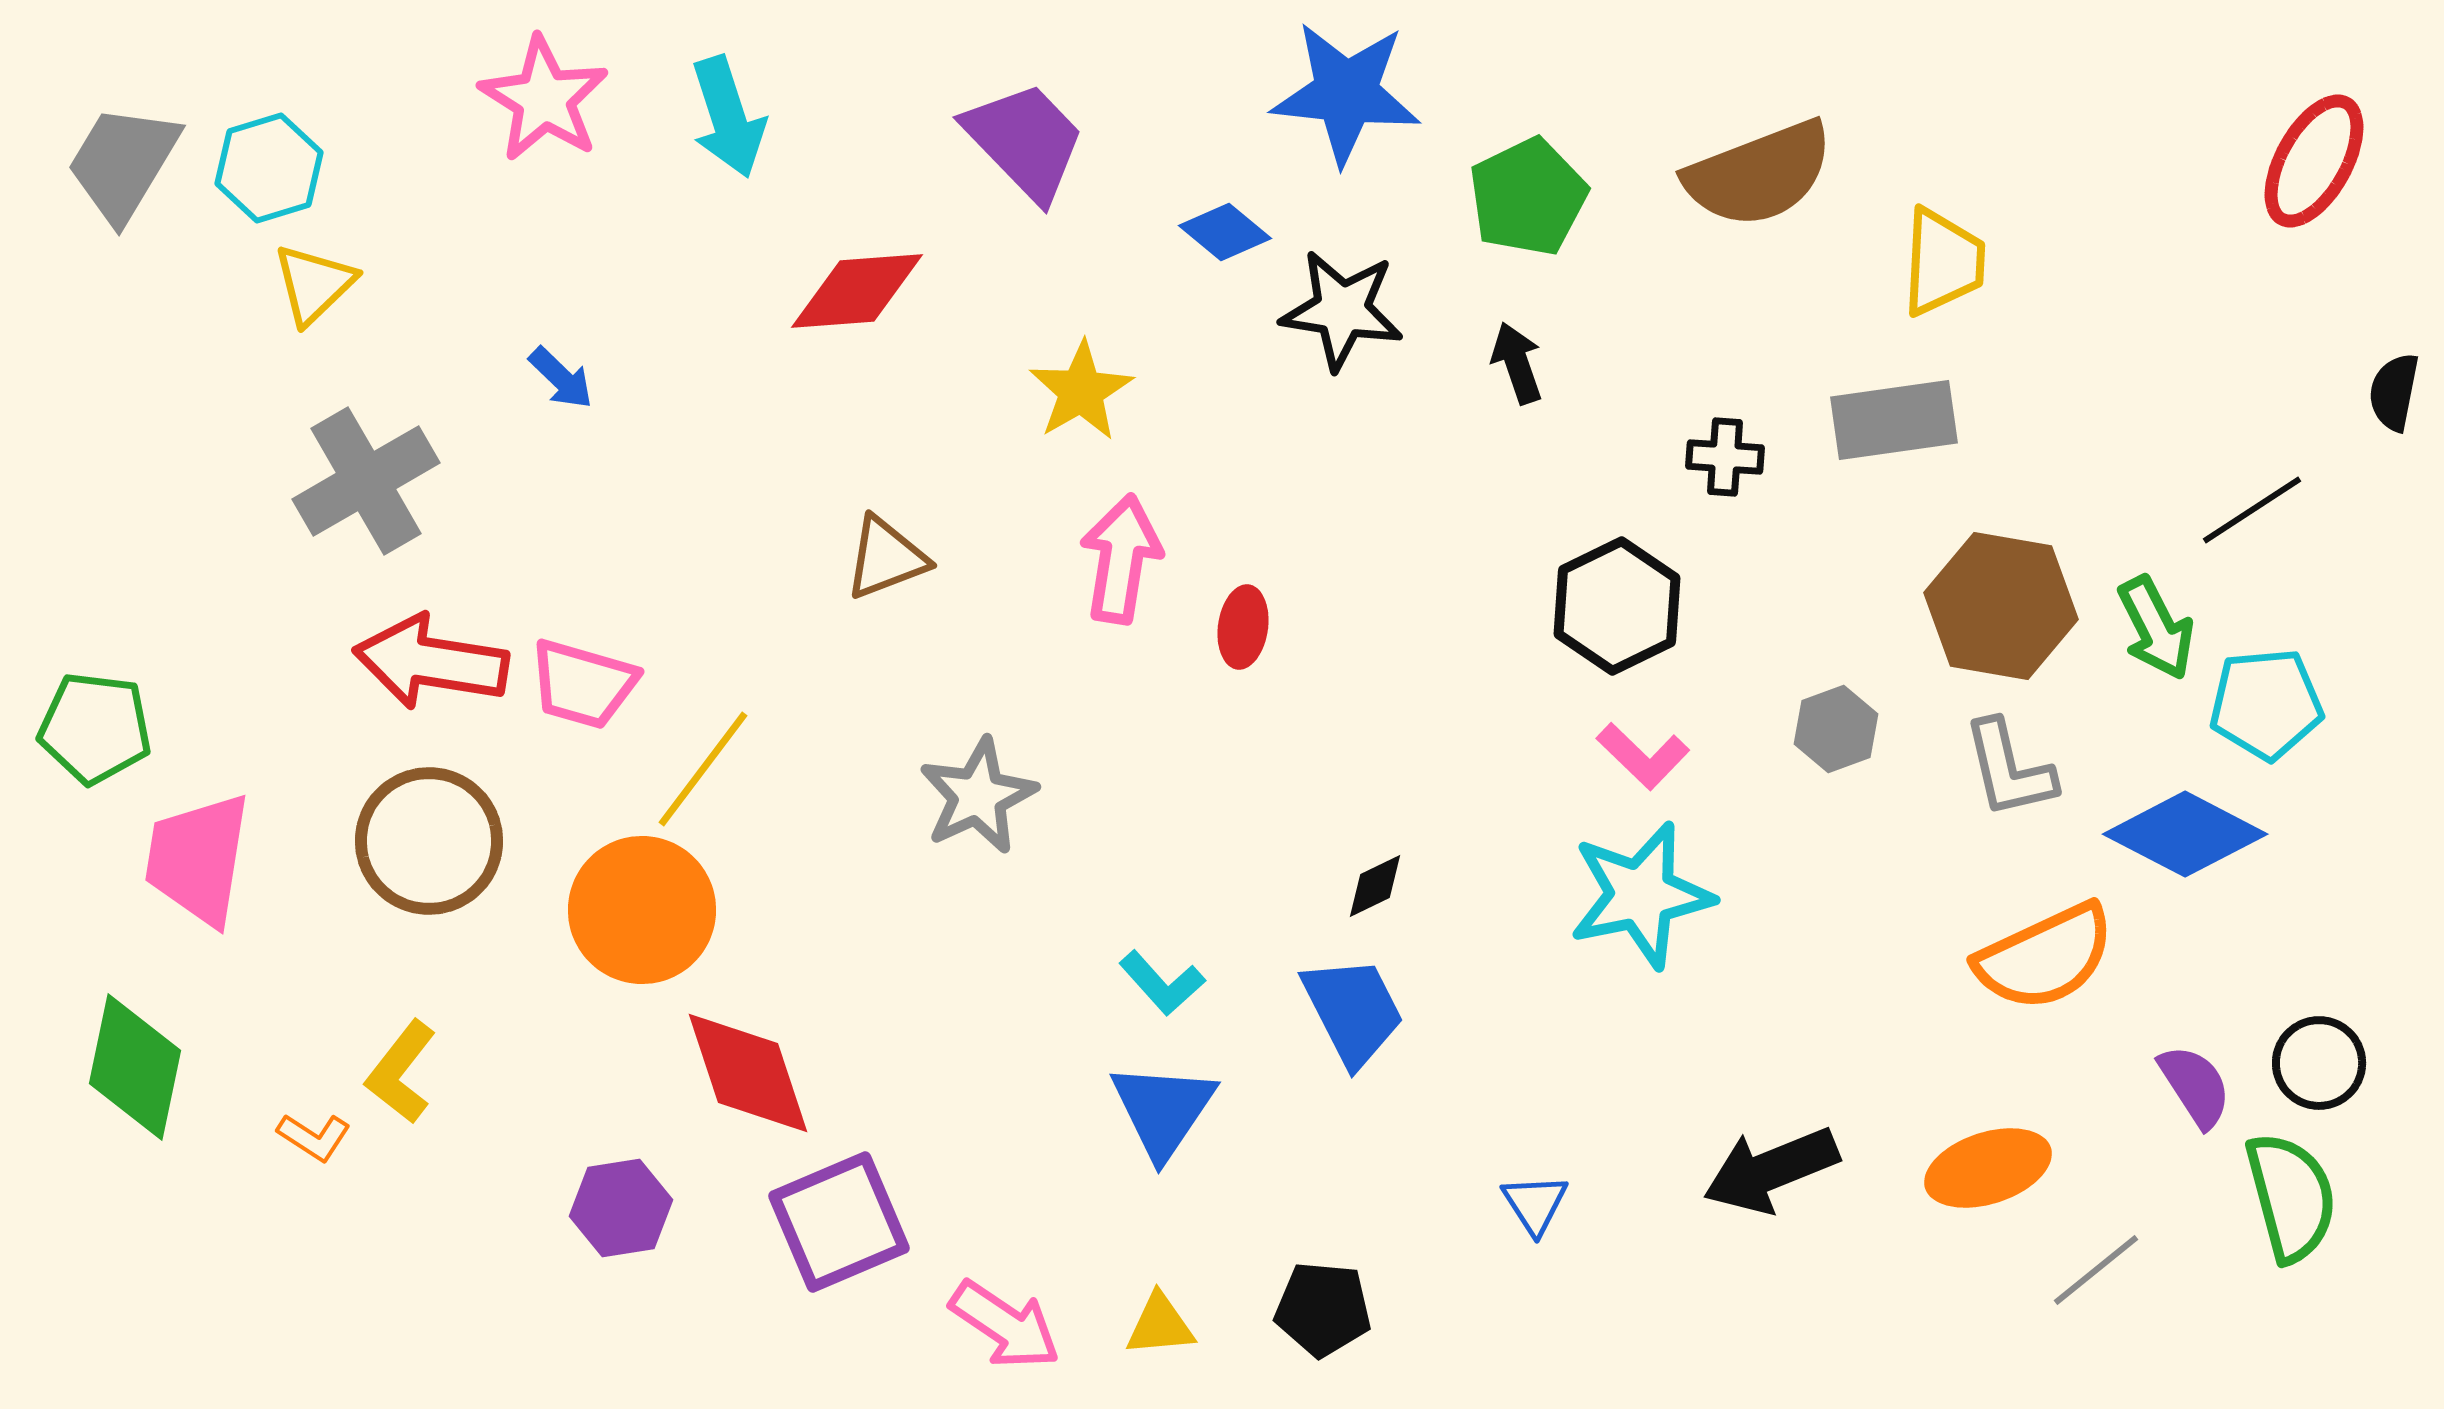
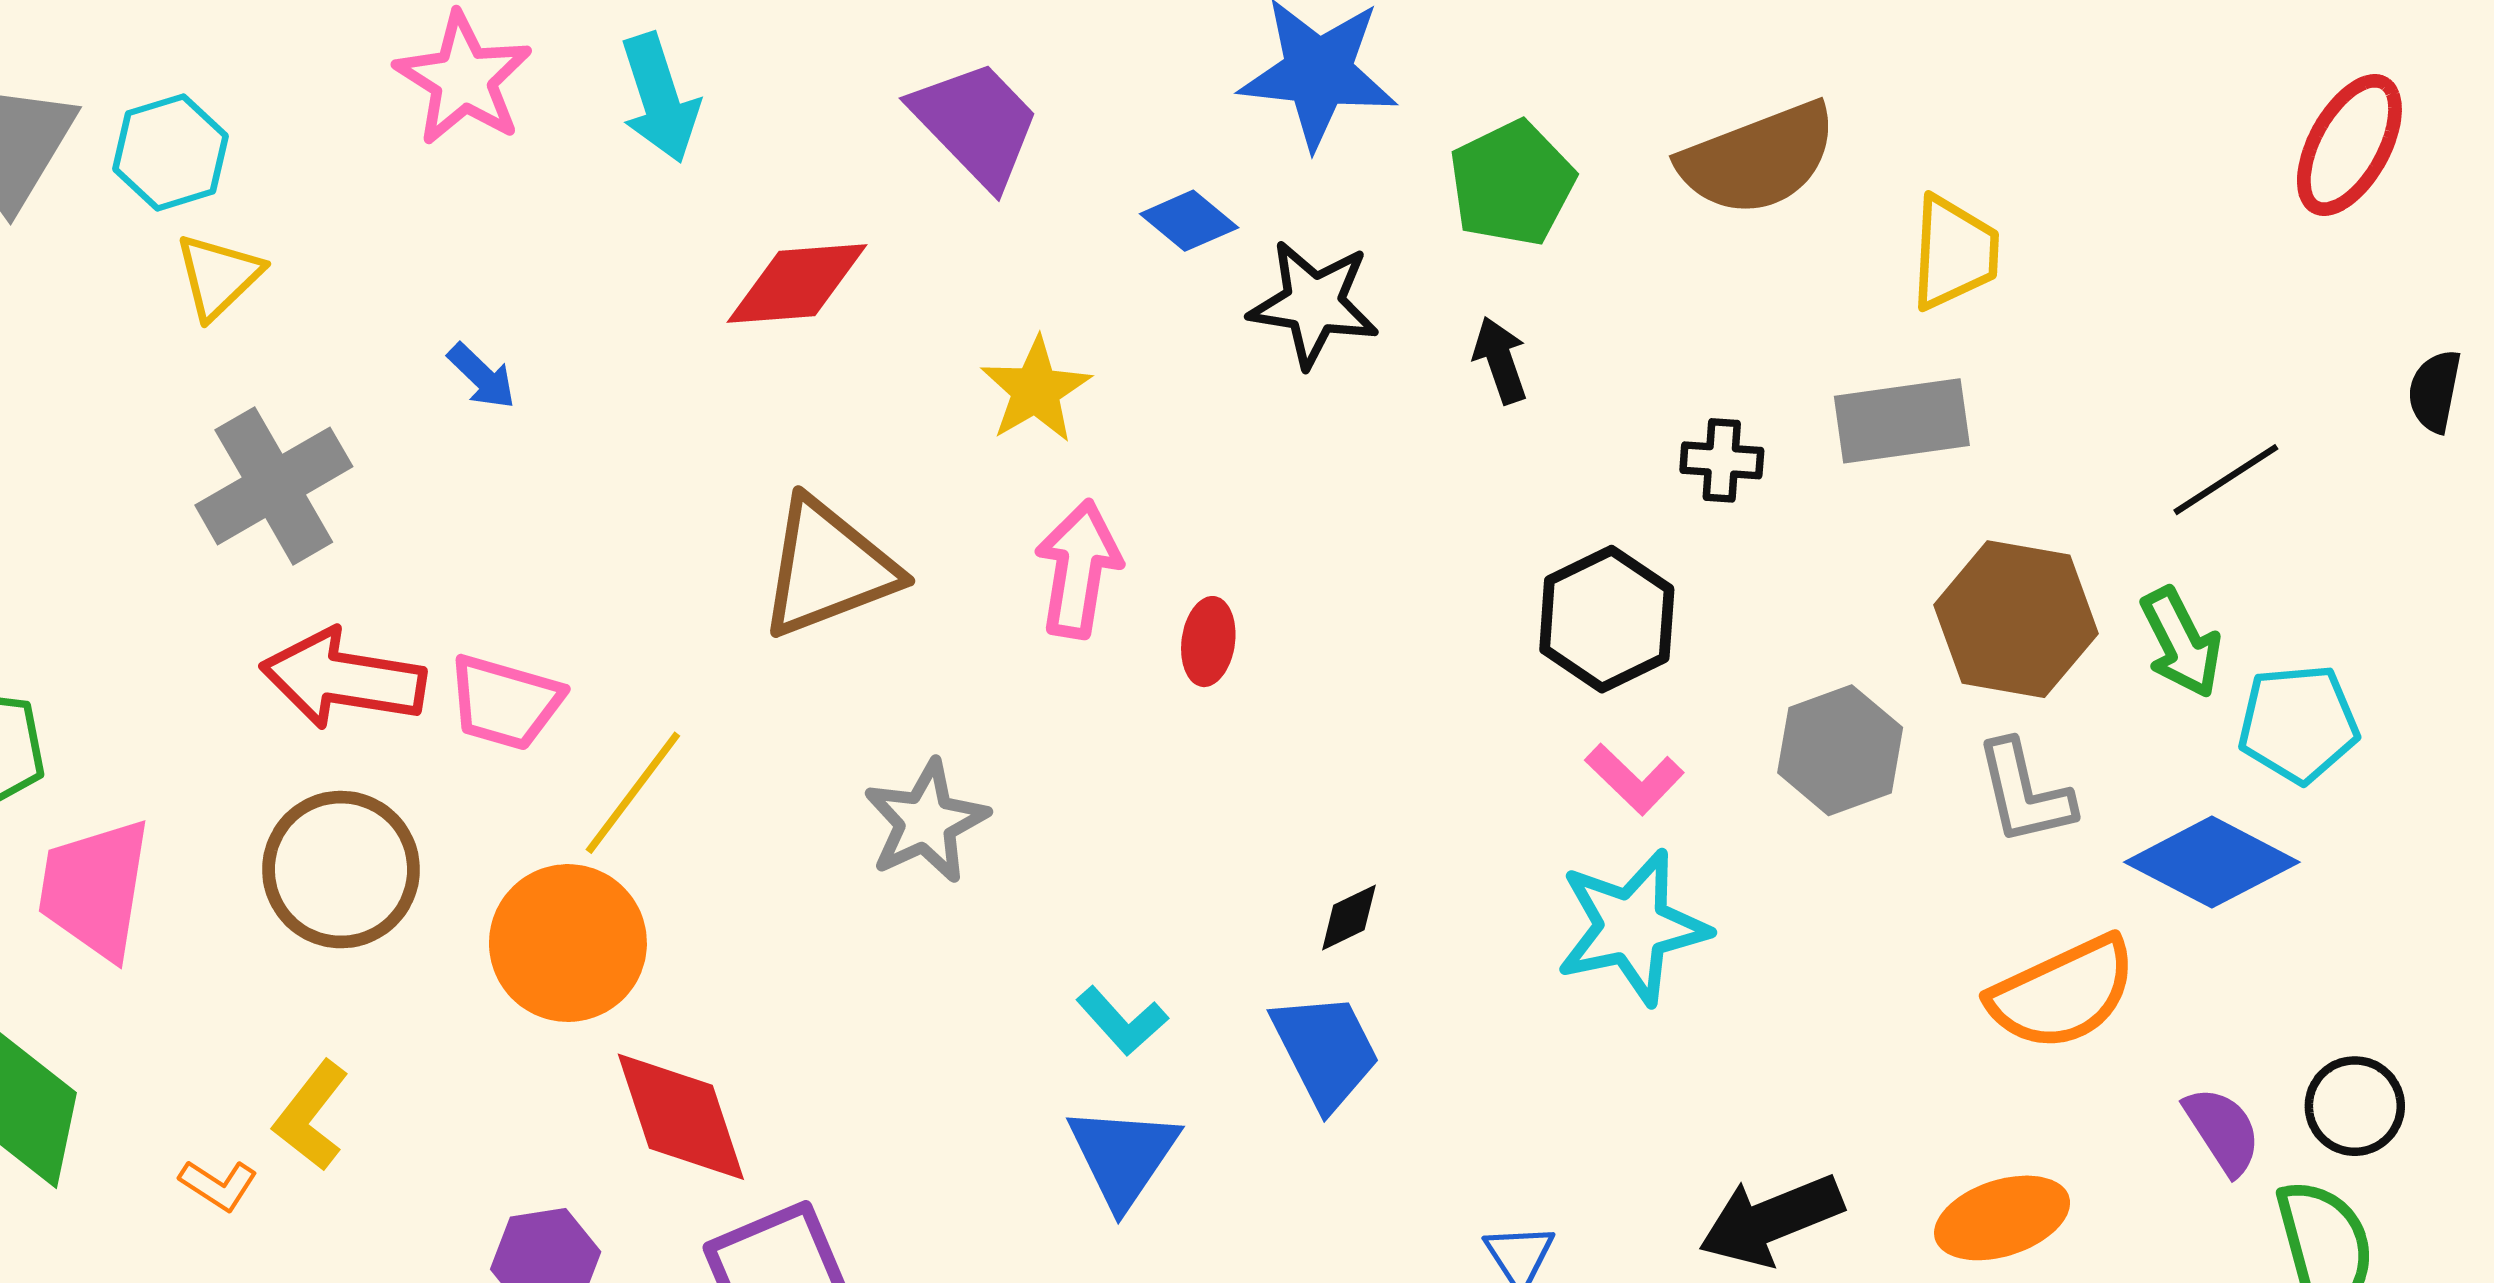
black line: (2252, 510) -> (2226, 480), moved
brown triangle: (886, 558) -> (828, 568), size x1.6
gray hexagon: (1836, 729) -> (1840, 750), size x1.4

